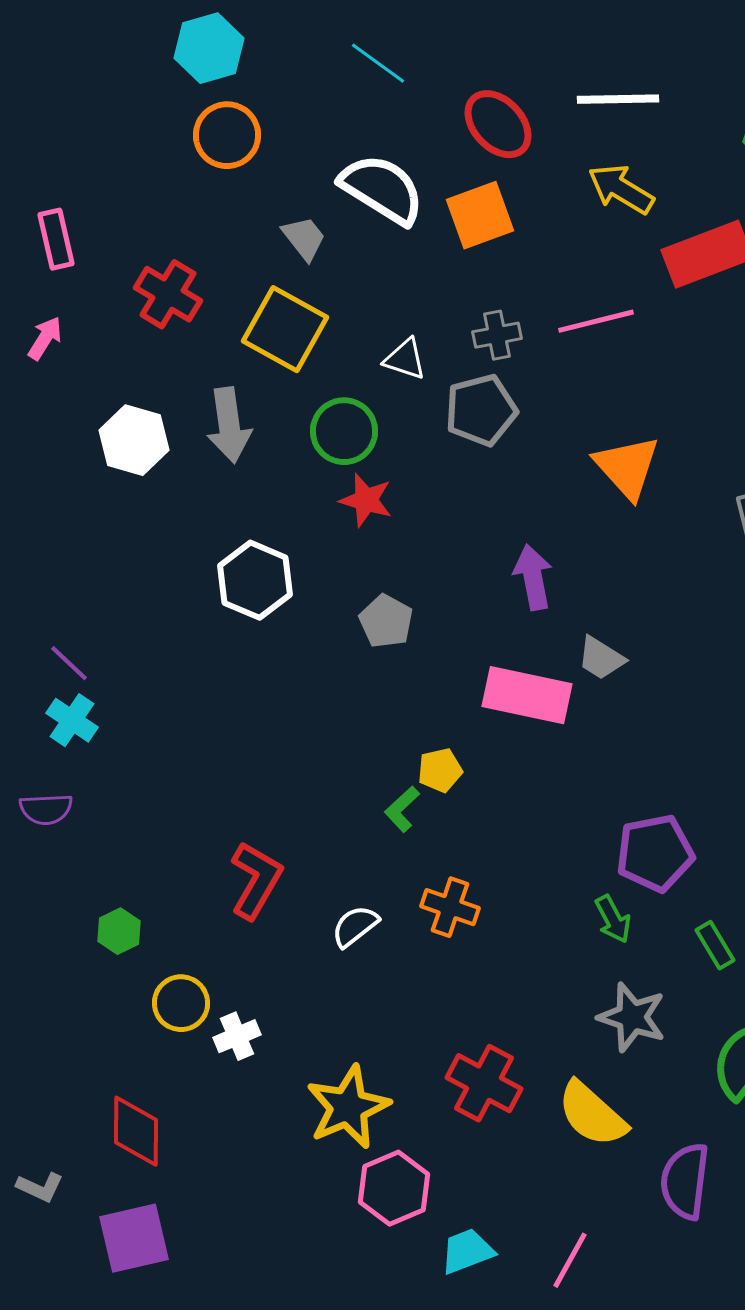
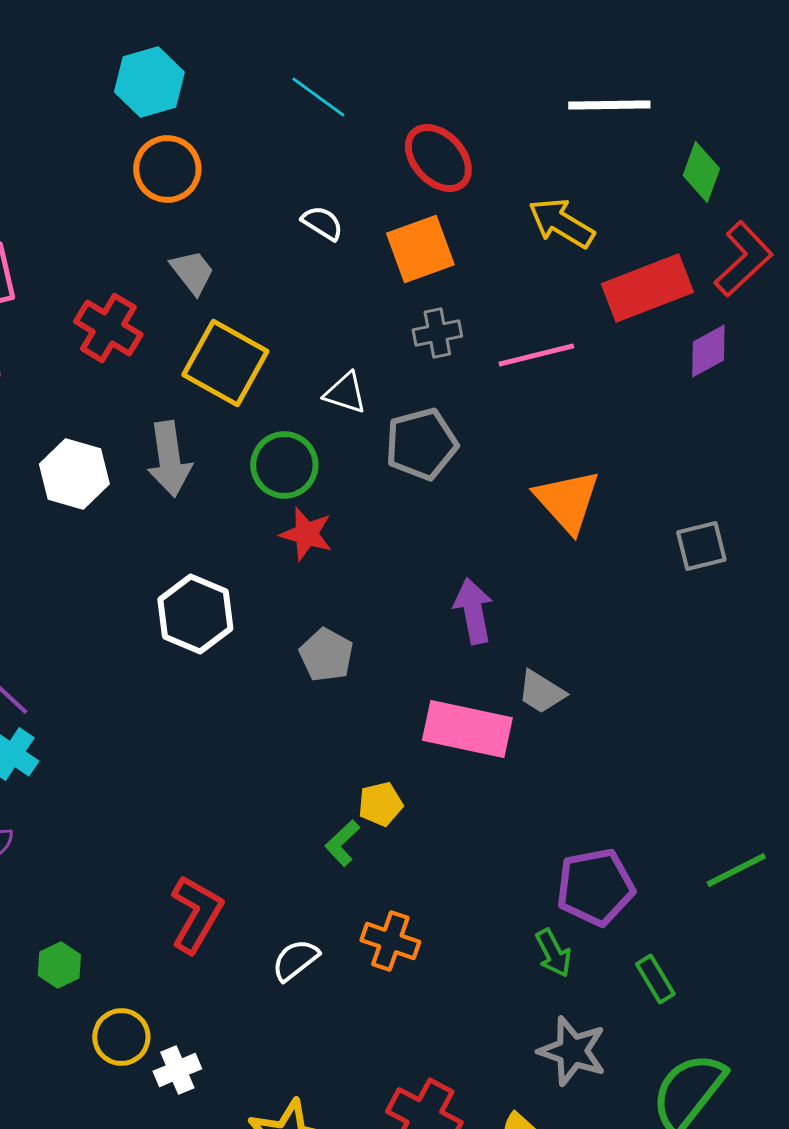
white line: (618, 99) -> (609, 105), moved
white semicircle: (382, 189) -> (322, 223), size x0.5
gray trapezoid: (304, 238) -> (192, 272), moved
gray cross: (497, 335) -> (437, 333), moved

